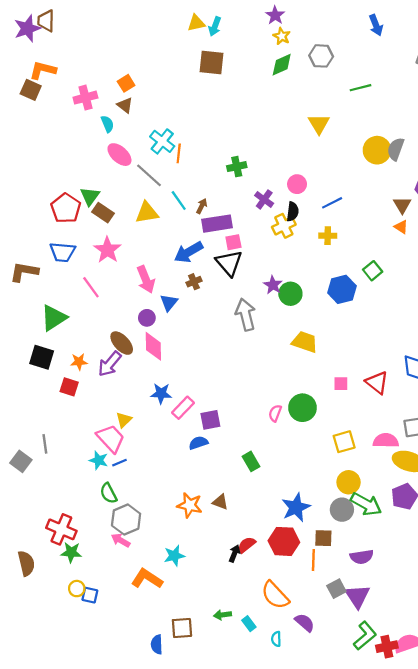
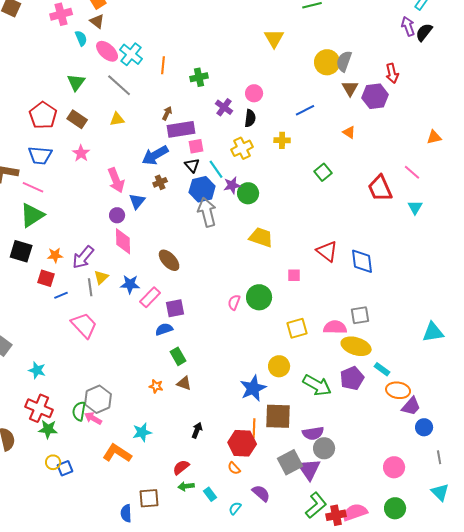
orange line: (179, 153) -> (163, 65), moved
pink ellipse: (119, 155) -> (107, 51), moved
green triangle: (90, 196) -> (76, 82), moved
cyan line: (179, 201) -> (216, 169), moved
blue line: (332, 203) -> (305, 110), moved
brown triangle: (402, 205) -> (350, 88), moved
yellow triangle: (147, 213) -> (117, 119), size x0.7
yellow cross: (284, 226) -> (242, 148), moved
pink star: (107, 250) -> (81, 153), size x0.7
black triangle: (229, 263) -> (192, 165), size x0.6
purple star: (273, 285) -> (232, 185), turned 30
pink line: (91, 287) -> (33, 187), moved, turned -30
blue hexagon: (342, 289) -> (202, 189), moved
brown ellipse: (122, 343) -> (169, 260), moved
red triangle: (377, 383) -> (327, 251), moved
yellow triangle: (124, 420) -> (101, 277), moved
gray line: (45, 444) -> (90, 287), moved
cyan star: (99, 460) -> (37, 370), moved
green rectangle: (251, 461) -> (178, 356), moved
blue line: (119, 463) -> (61, 295), moved
yellow circle: (349, 482) -> (279, 366), moved
green semicircle: (109, 493) -> (79, 411), moved, turned 36
orange star: (190, 505) -> (156, 386), size x0.6
gray circle: (342, 510) -> (324, 448), moved
brown square: (323, 538) -> (278, 416), size x1.6
red hexagon: (284, 541) -> (242, 443), moved
red semicircle: (247, 545) -> (181, 467), moved
orange line: (313, 560) -> (254, 428), moved
gray square: (336, 589) -> (290, 462), size x1.4
blue square: (90, 595) -> (65, 468), turned -35
orange semicircle: (275, 595) -> (234, 468), size x0.5
cyan semicircle: (276, 639) -> (235, 508), turned 40

